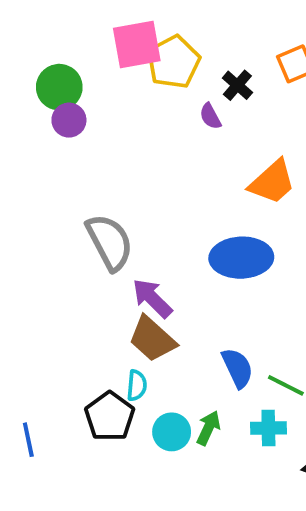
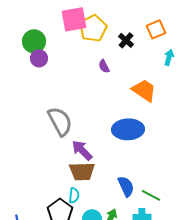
purple semicircle: (210, 116) -> (104, 66), moved
orange trapezoid: (272, 182) -> (144, 90), turned -104
brown trapezoid: (152, 339) -> (82, 171), turned -44

